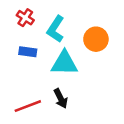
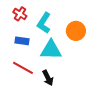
red line: (28, 106) -> (23, 68), moved, turned 50

